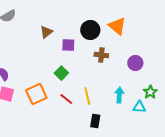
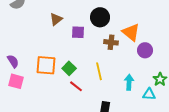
orange triangle: (117, 26) -> (131, 32), moved
green square: (61, 73) -> (69, 68), moved
orange square: (36, 94) -> (46, 65), moved, turned 30
yellow line: (87, 96) -> (99, 71), moved

